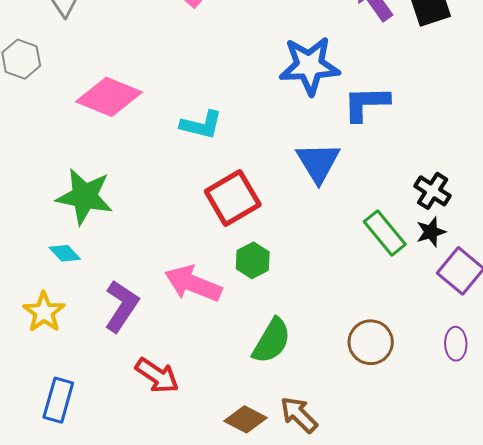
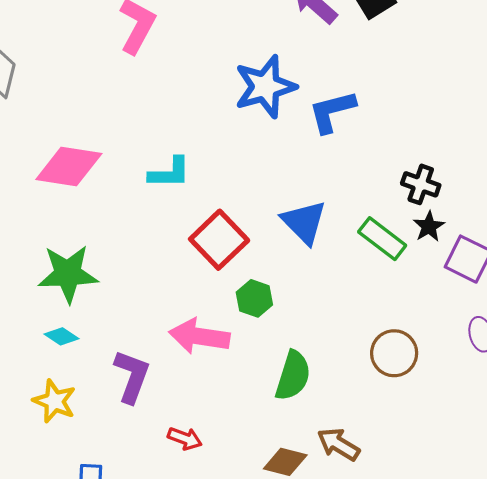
blue triangle: (318, 162) -> (304, 222), moved
red arrow: (157, 376) -> (185, 438), size x0.7

